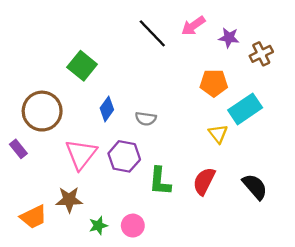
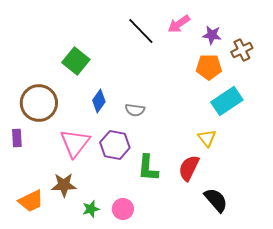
orange pentagon: (214, 83) -> (209, 67), moved
yellow triangle: (218, 134) -> (207, 138), moved
purple rectangle: (18, 149) -> (17, 138), turned 36
black semicircle: (255, 187) -> (216, 200), moved

